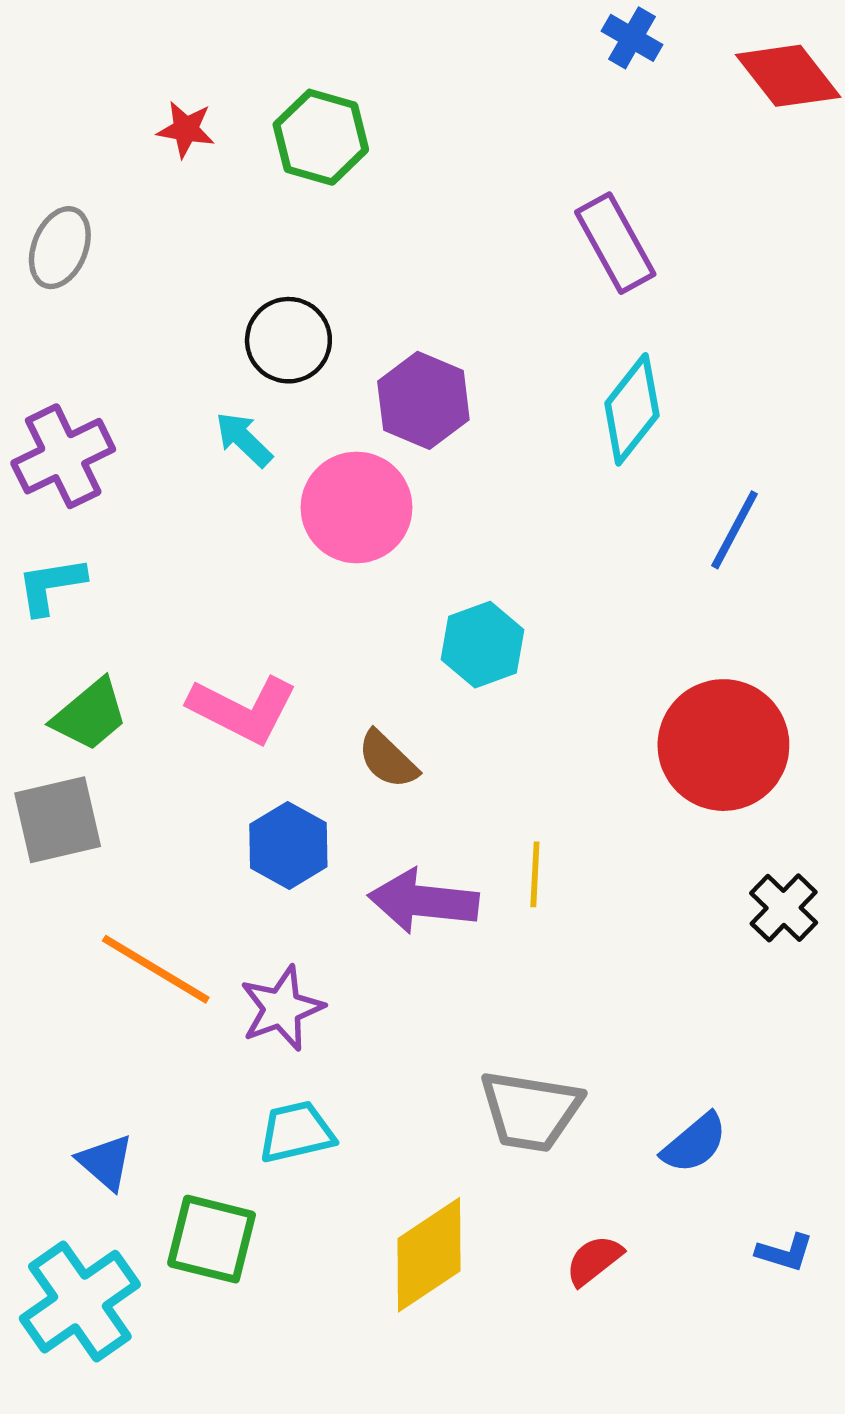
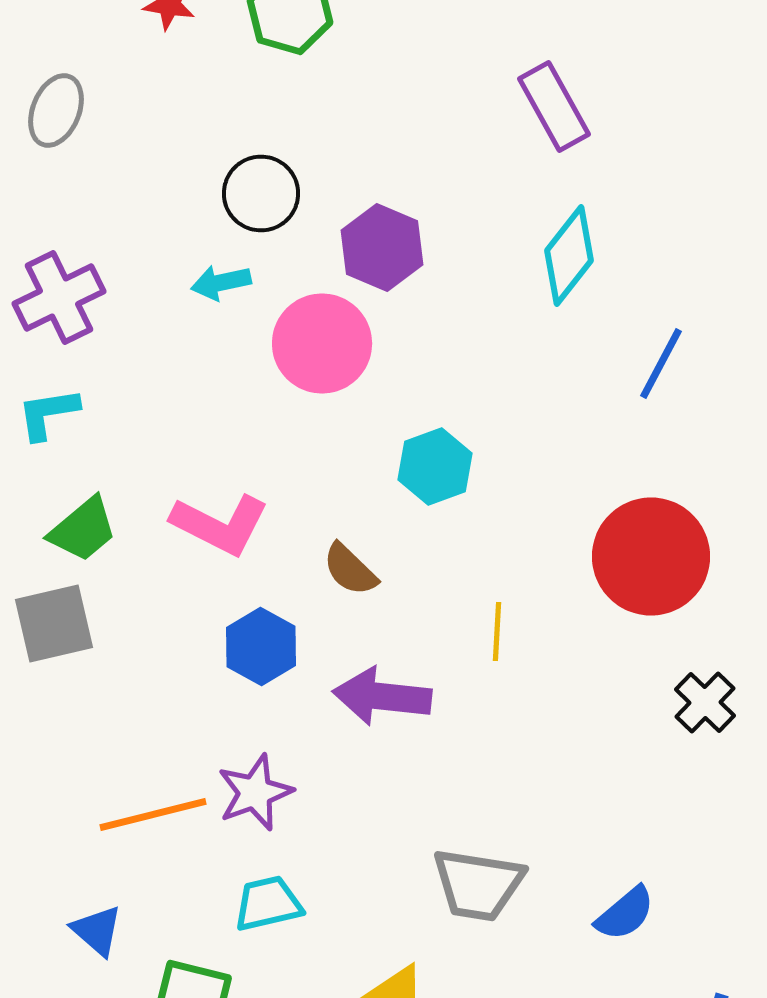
cyan arrow: (244, 439) -> (221, 282), turned -56
yellow line: (535, 874) -> (497, 632), moved
orange line: (156, 969) -> (153, 814), moved, turned -45

